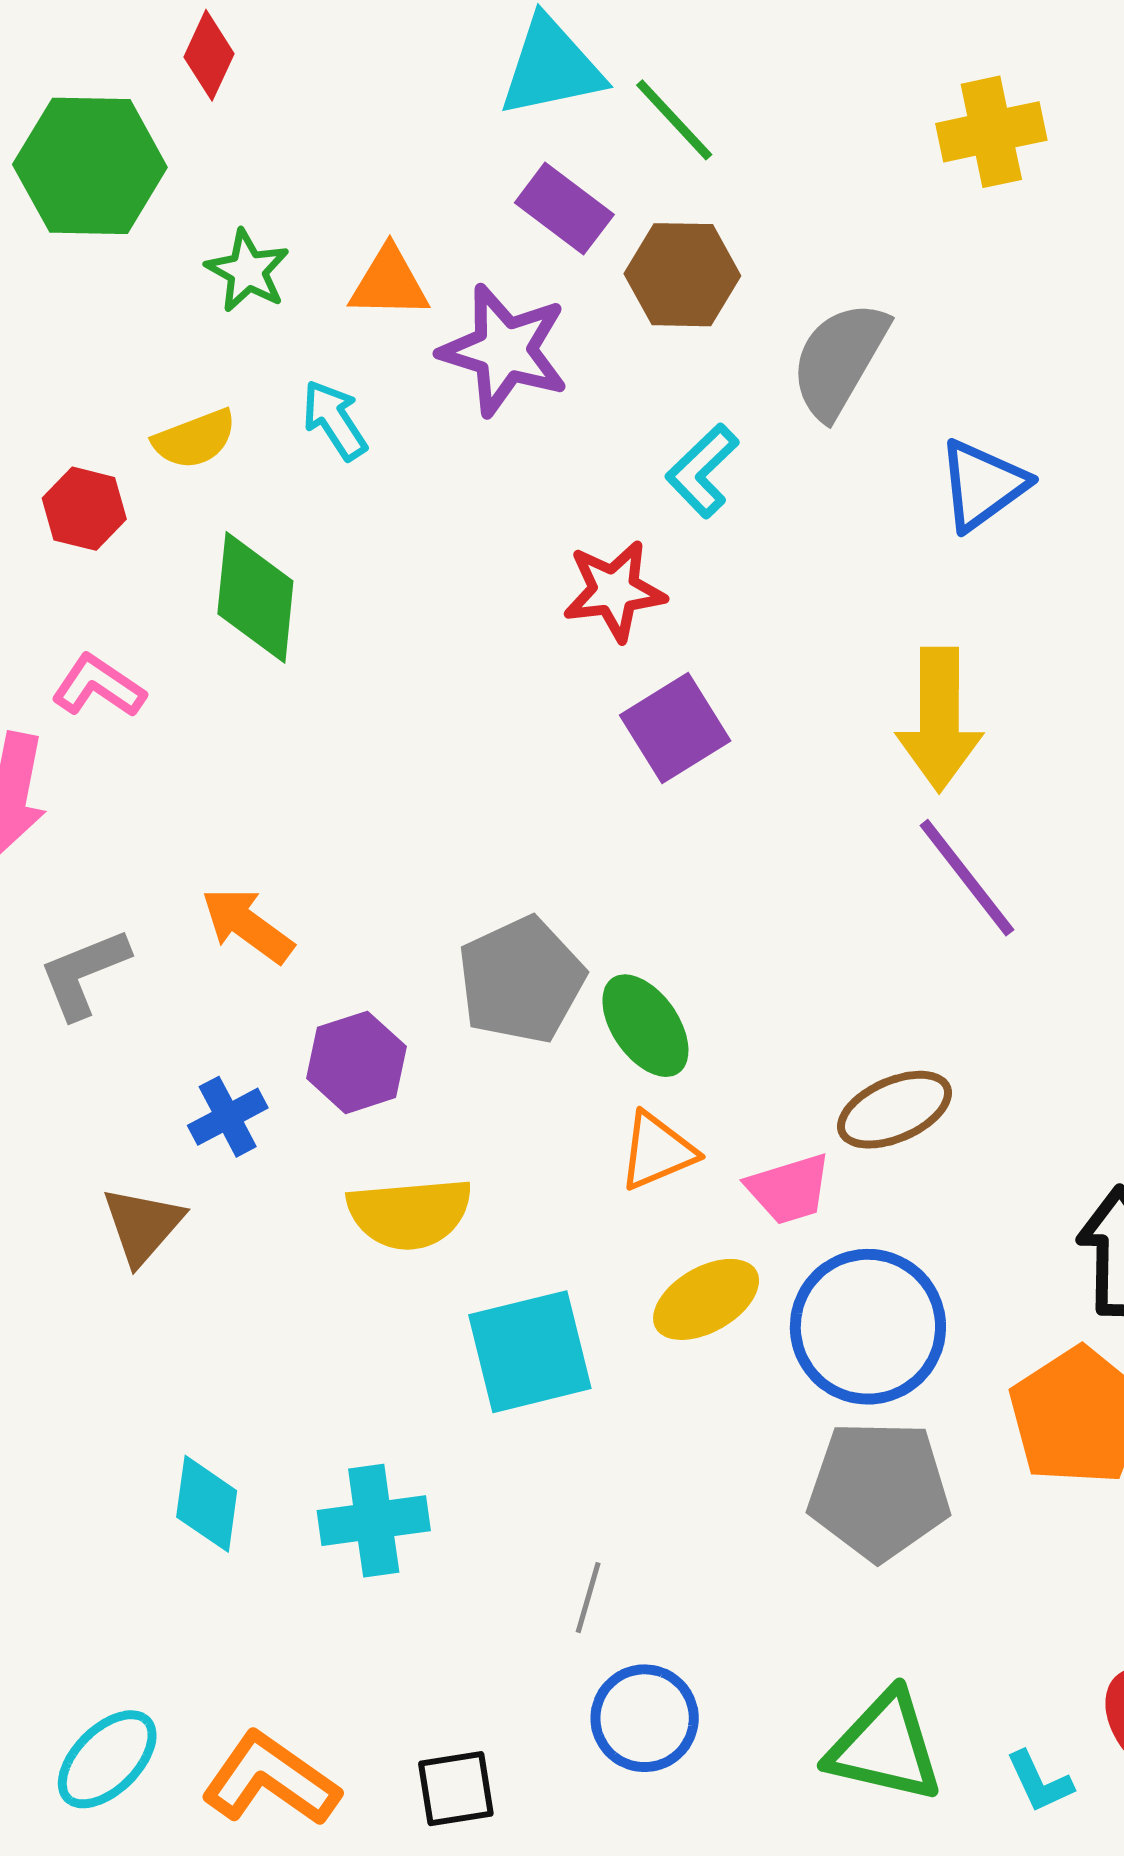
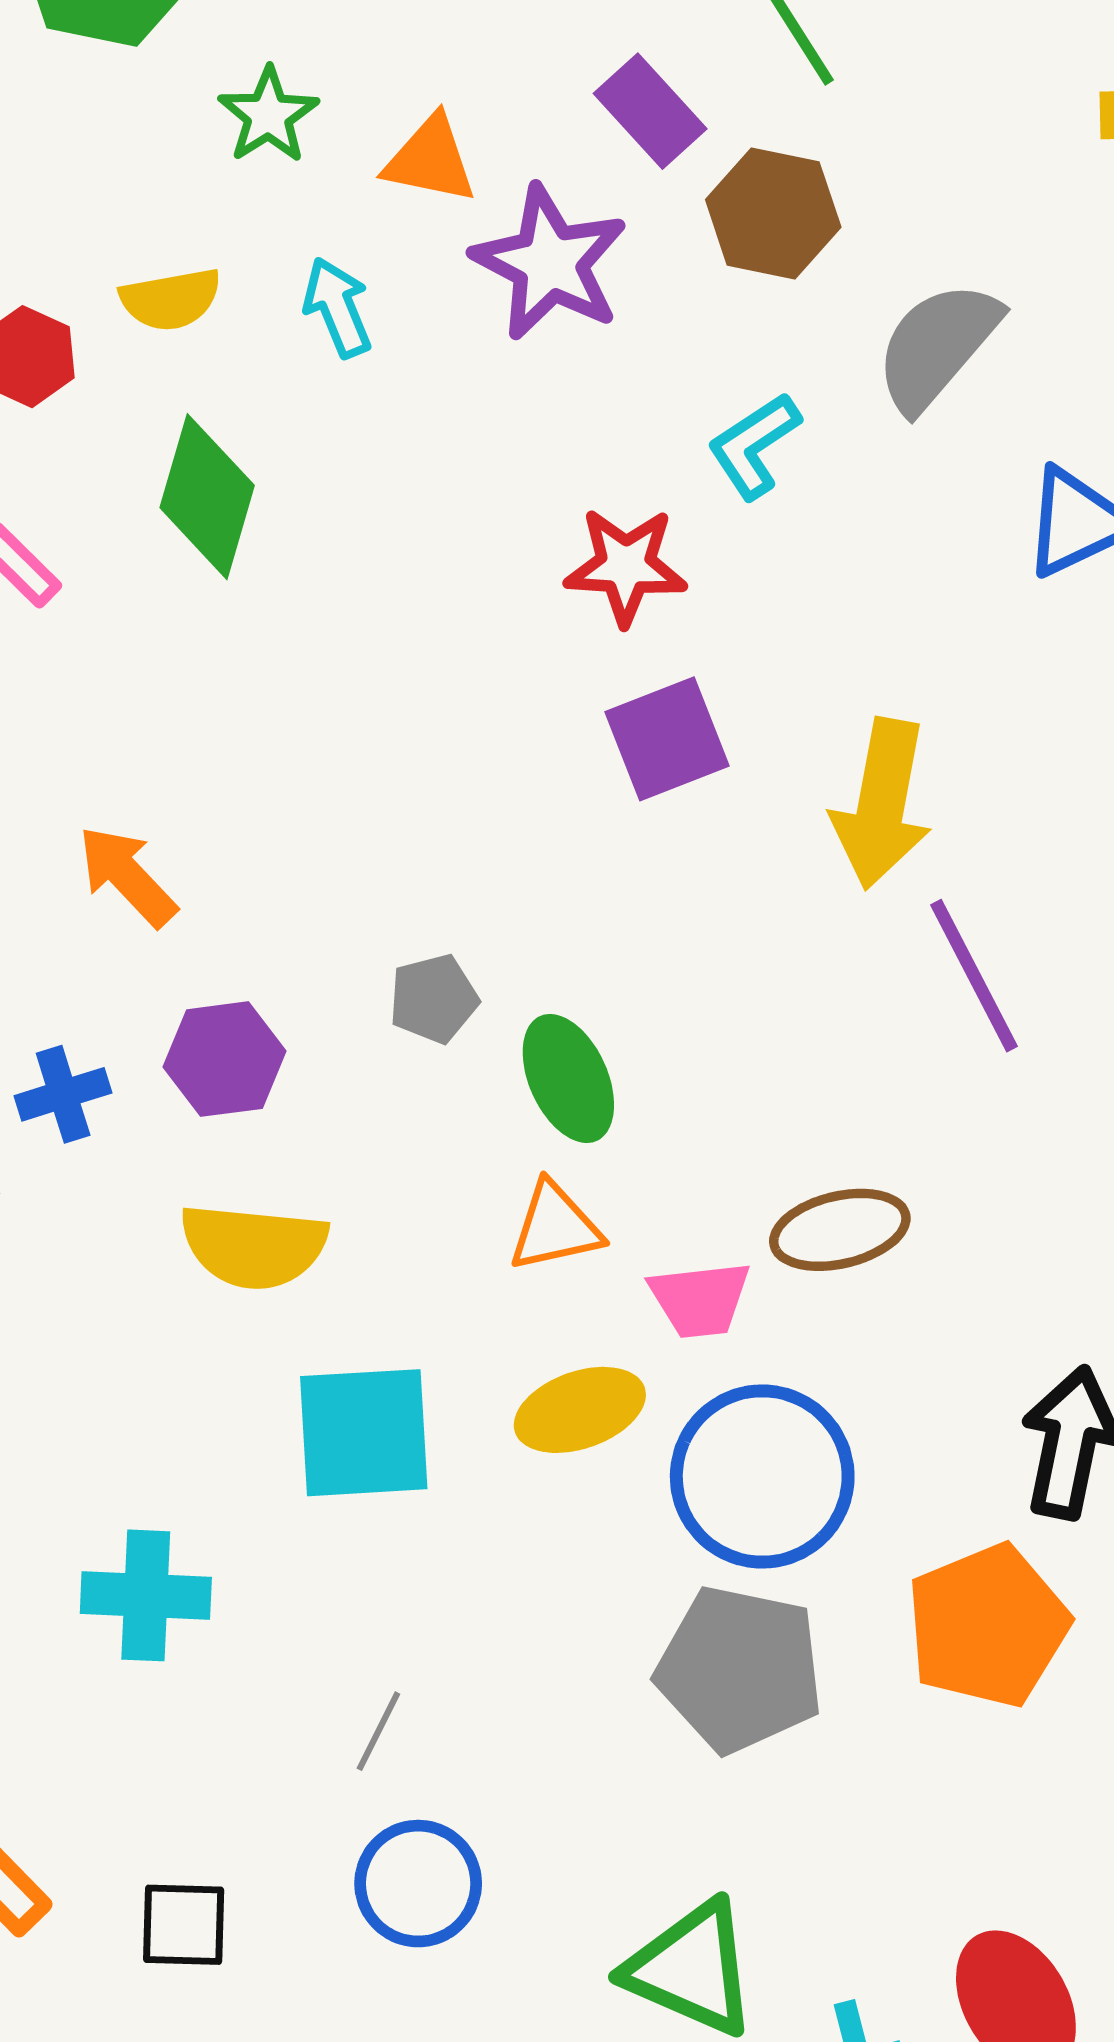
yellow arrow: (939, 719) -> (882, 804), moved
gray pentagon: (521, 980) -> (434, 999), size x0.6

